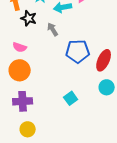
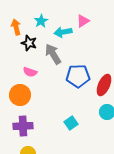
gray arrow: (53, 29) -> (53, 54), size x1.5
pink semicircle: (20, 47) -> (30, 72), moved

